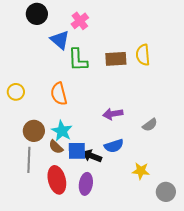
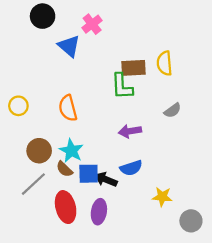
green L-shape: (78, 60) -> (122, 86), moved
gray semicircle: (150, 125) -> (173, 110), moved
gray line: (29, 160) -> (33, 184), turned 45

